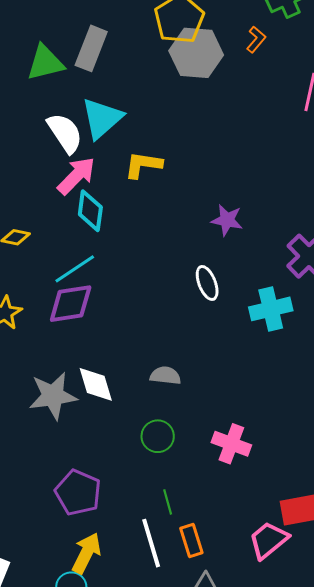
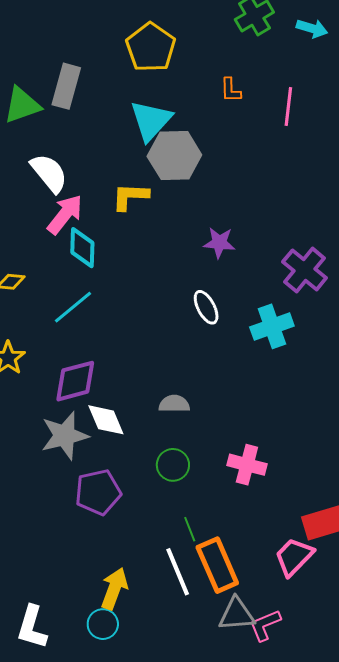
orange L-shape: (256, 40) -> (231, 90), moved, turned 144
gray hexagon: (196, 53) -> (174, 156), moved
cyan triangle: (102, 118) -> (151, 121), moved
purple diamond: (71, 304) -> (75, 381), moved
purple pentagon: (78, 492) -> (98, 492), moved, turned -30
orange rectangle: (191, 540) -> (217, 565), size x1.6

